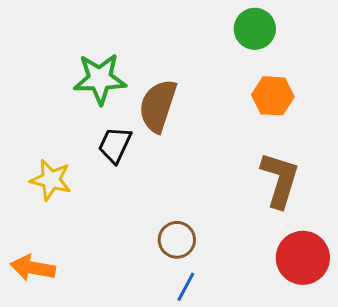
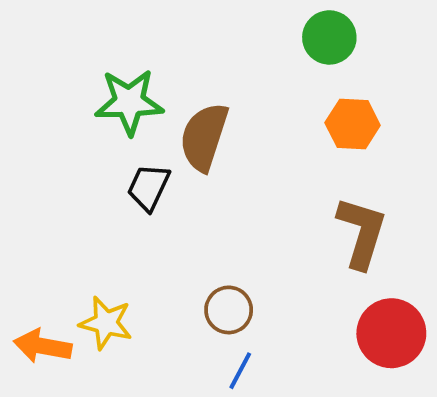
yellow star: (51, 180) -> (106, 323), moved

